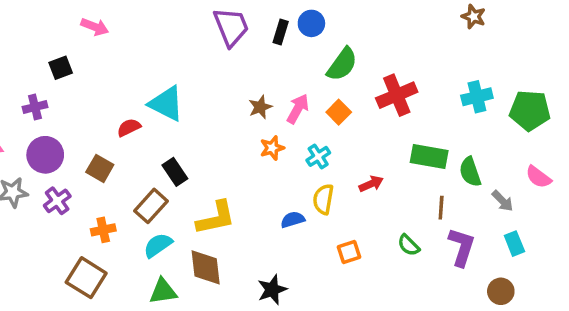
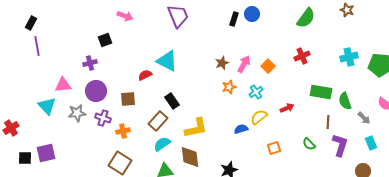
purple trapezoid: (231, 27) -> (178, 16), moved
green semicircle: (342, 64) -> (306, 18), moved
red cross: (397, 95) -> (302, 56), size x0.7
brown square: (100, 168) -> (128, 99), turned -35
yellow semicircle: (323, 199) -> (259, 117), turned 42
purple cross: (57, 201) -> (103, 118), turned -35
orange cross: (103, 230) -> (123, 131), moved

